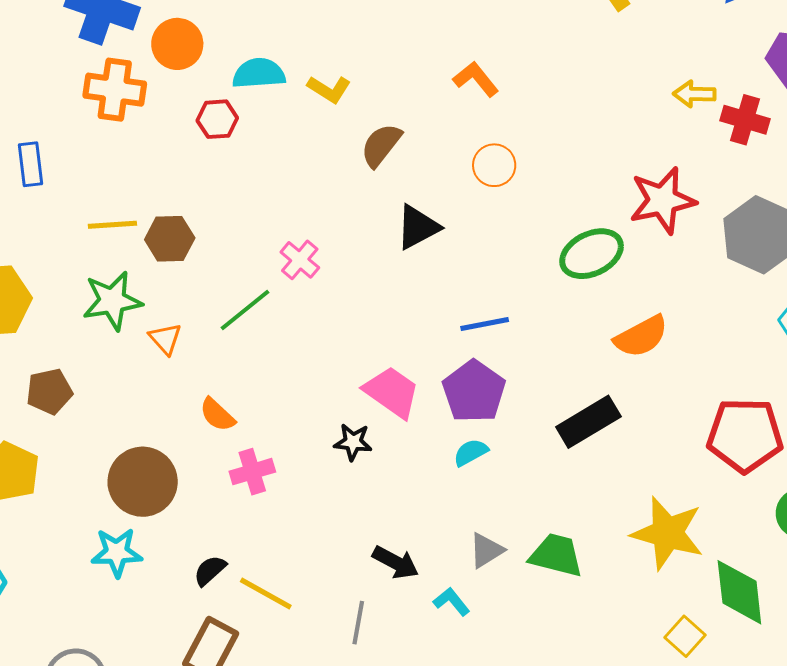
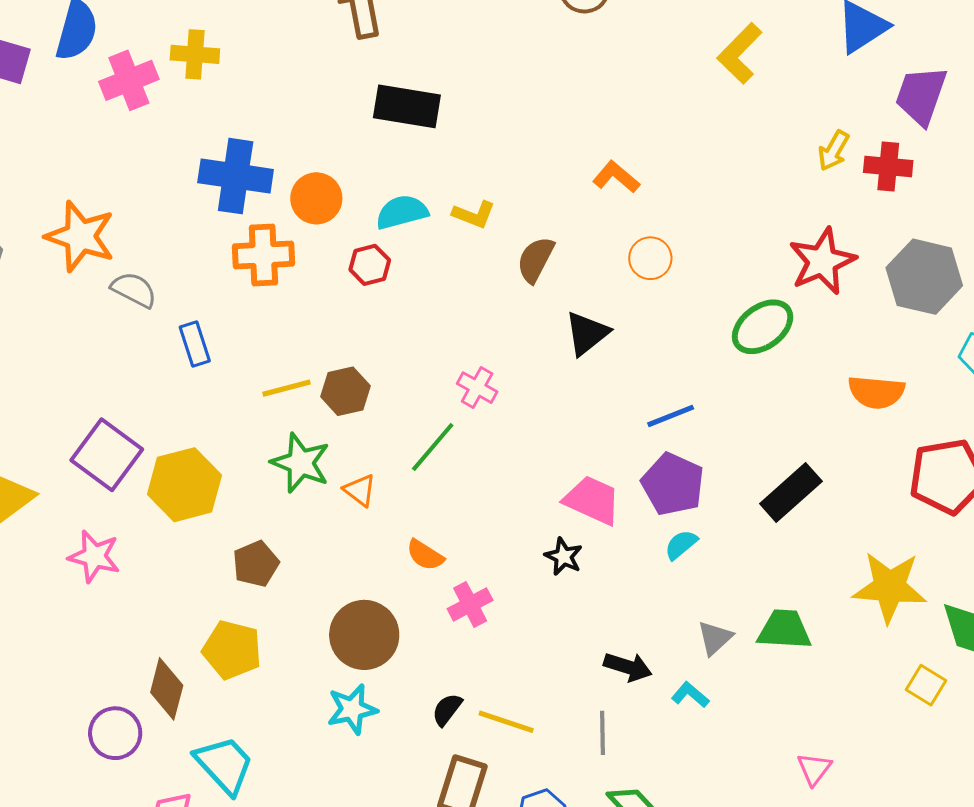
yellow arrow: (694, 94) -> (834, 151), turned -51
green star: (112, 301) -> (301, 463), turned -30
orange semicircle: (641, 336) -> (876, 392), moved, turned 44
black star: (353, 442) -> (564, 557), turned 30

